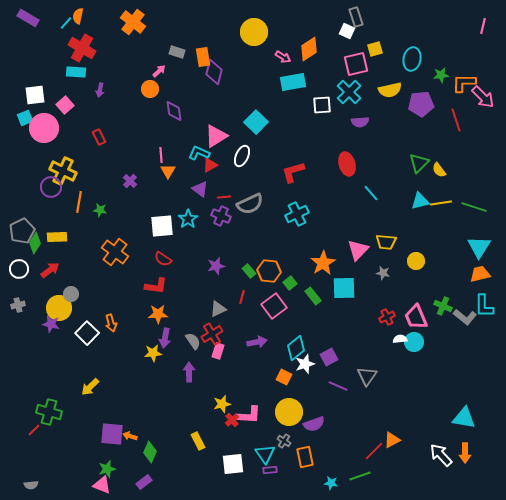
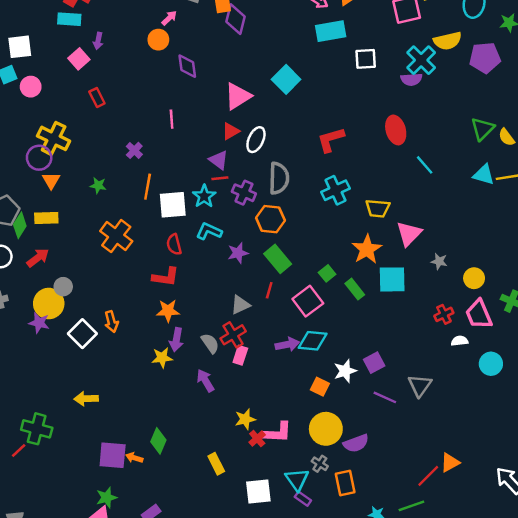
cyan cross: (349, 92) -> (421, 60), moved
pink square: (65, 105) -> (79, 59), moved
pink circle: (44, 128) -> (31, 87), size x0.6
cyan L-shape: (199, 153) -> (209, 231), moved
white ellipse: (242, 156) -> (256, 140), moved
orange triangle: (168, 171) -> (51, 181), moved
red line: (224, 197) -> (220, 178), moved
cyan triangle: (420, 201) -> (484, 175), turned 30
orange line: (79, 202) -> (148, 187), moved
gray semicircle: (250, 204) -> (279, 178), turned -64
yellow trapezoid: (386, 242) -> (378, 208), moved
red semicircle: (163, 259) -> (174, 244), turned 42
yellow circle: (416, 261) -> (474, 278), moved
green rectangle: (249, 271) -> (278, 259), size x1.6
orange hexagon: (269, 271) -> (270, 219), moved
cyan circle: (414, 342) -> (491, 364), moved
cyan diamond: (296, 348) -> (313, 341), moved, turned 45
purple arrow: (189, 372) -> (205, 381), turned -30
yellow arrow: (90, 387) -> (86, 399), turned 42
green diamond: (150, 452) -> (158, 441), moved
purple rectangle: (270, 470) -> (303, 499), turned 40

